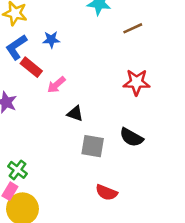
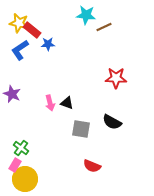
brown line: (133, 28) -> (104, 27), moved
red rectangle: (31, 67) -> (32, 30), moved
pink arrow: (56, 85) -> (50, 103), moved, turned -63

